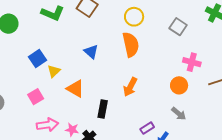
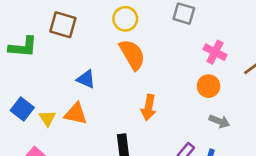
pink cross: (192, 62) -> (215, 52), turned 30
orange triangle: (75, 89) -> (76, 114), moved

